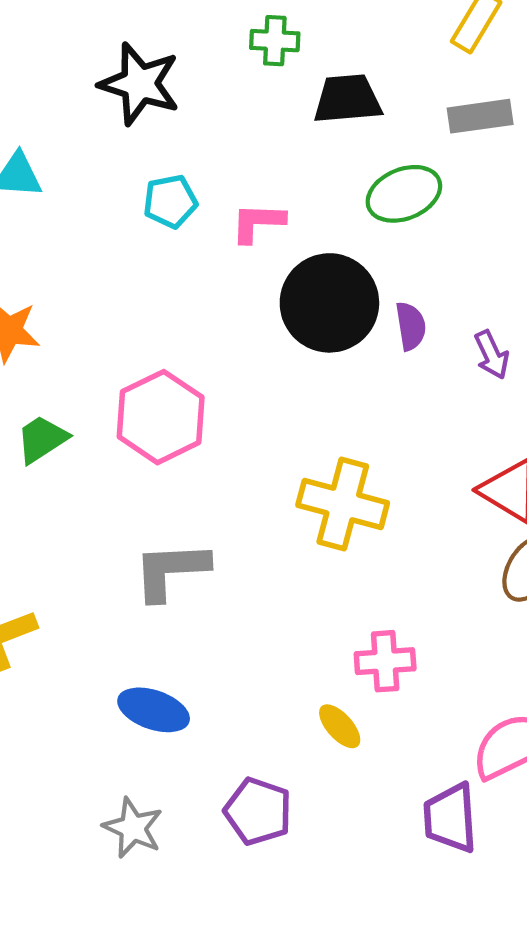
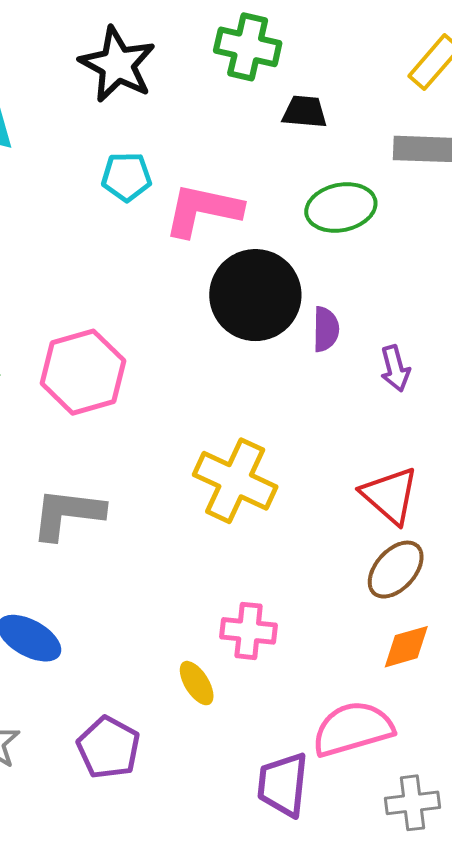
green cross: (275, 41) -> (248, 47), size x1.4
black trapezoid: (347, 99) -> (305, 112), size x0.7
pink L-shape: (258, 222) -> (203, 210), size x1.5

